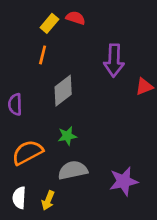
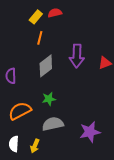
red semicircle: (76, 18) -> (55, 13), turned -32
orange line: (43, 55) -> (40, 38), moved
purple arrow: (114, 60) -> (77, 56), moved

